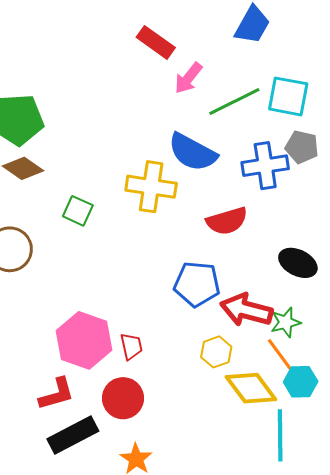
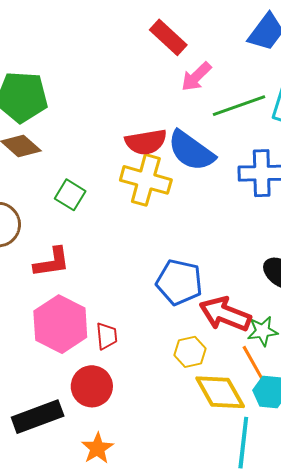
red semicircle: (227, 221) -> (146, 142), moved
red L-shape: (57, 394) -> (52, 262), moved

